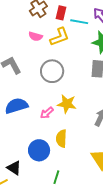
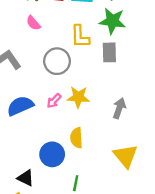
pink semicircle: (36, 36) -> (33, 23), turned 40
yellow L-shape: (60, 37) -> (80, 36), moved, turned 115
pink arrow: (47, 113) -> (54, 101), moved

